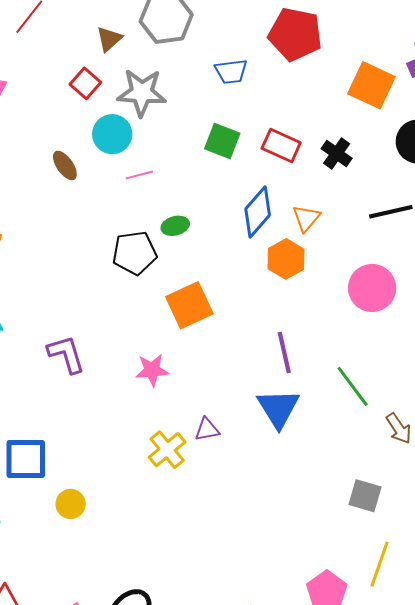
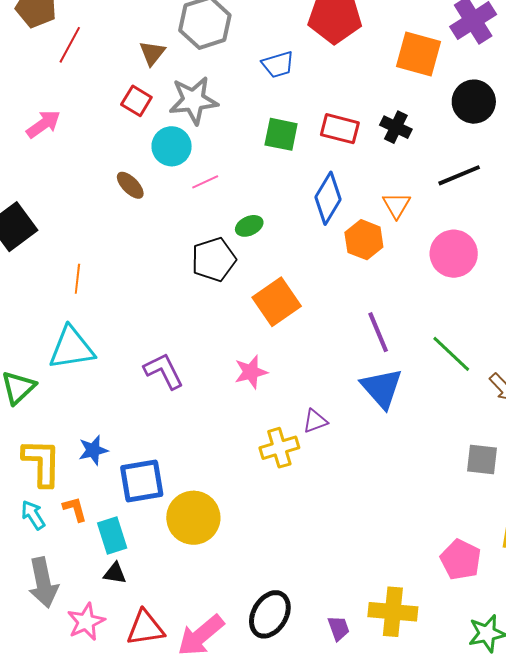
orange triangle: (306, 218) -> (396, 205), moved
yellow cross: (167, 450) -> (279, 448), turned 33
yellow circle: (71, 504) -> (193, 518), size x1.8

